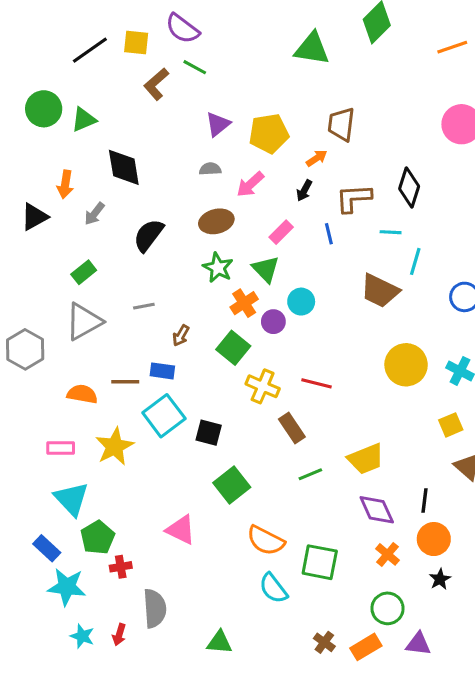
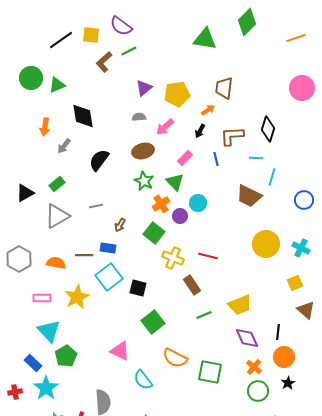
green line: (195, 67) -> (129, 51), turned -56
black triangle: (34, 217) -> (25, 193), moved
gray hexagon: (25, 349) -> (19, 259), moved
red cross: (121, 567) -> (15, 392), moved
cyan star: (67, 587) -> (46, 388), turned 30
cyan semicircle: (273, 588) -> (143, 380), moved
green circle: (388, 608) -> (258, 391), moved

